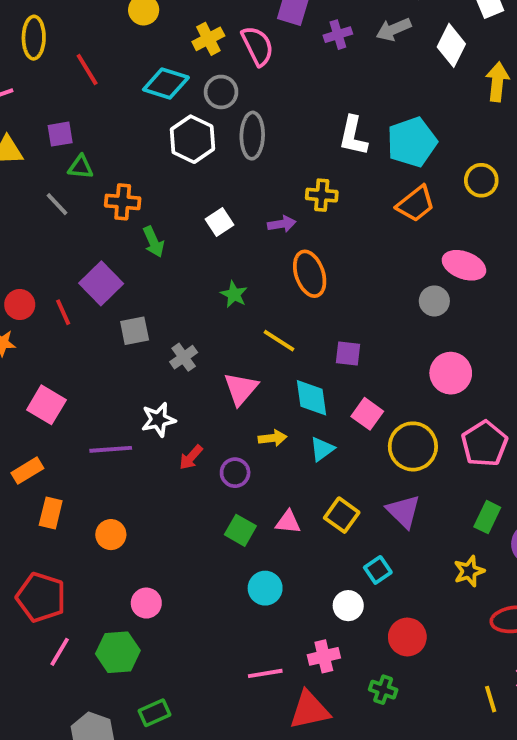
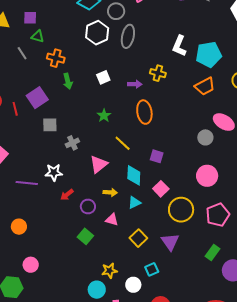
pink triangle: (288, 522) -> (112, 220), moved
yellow star: (469, 571) -> (109, 271), moved
cyan circle: (265, 588) -> (97, 290), moved

